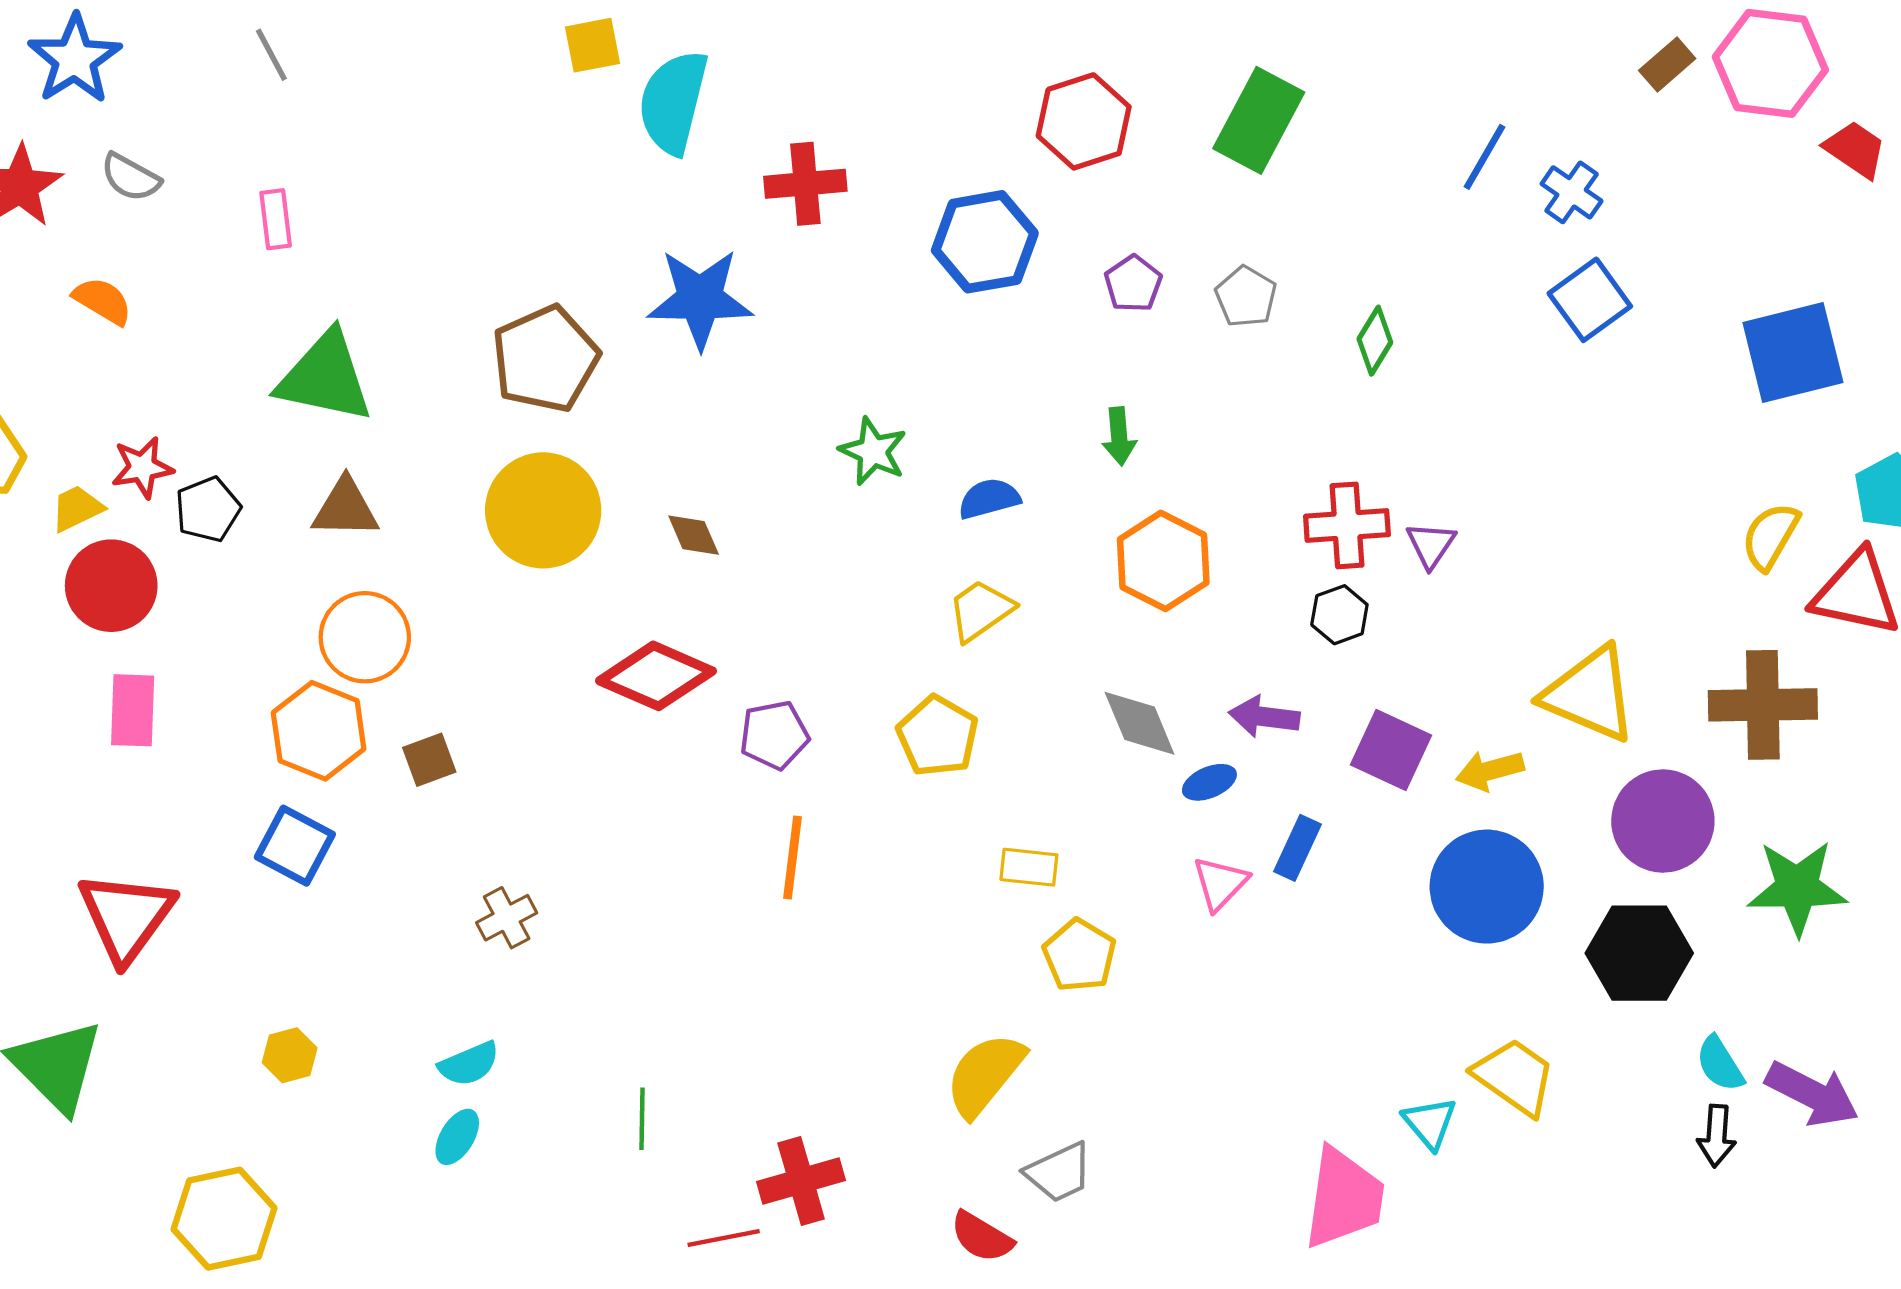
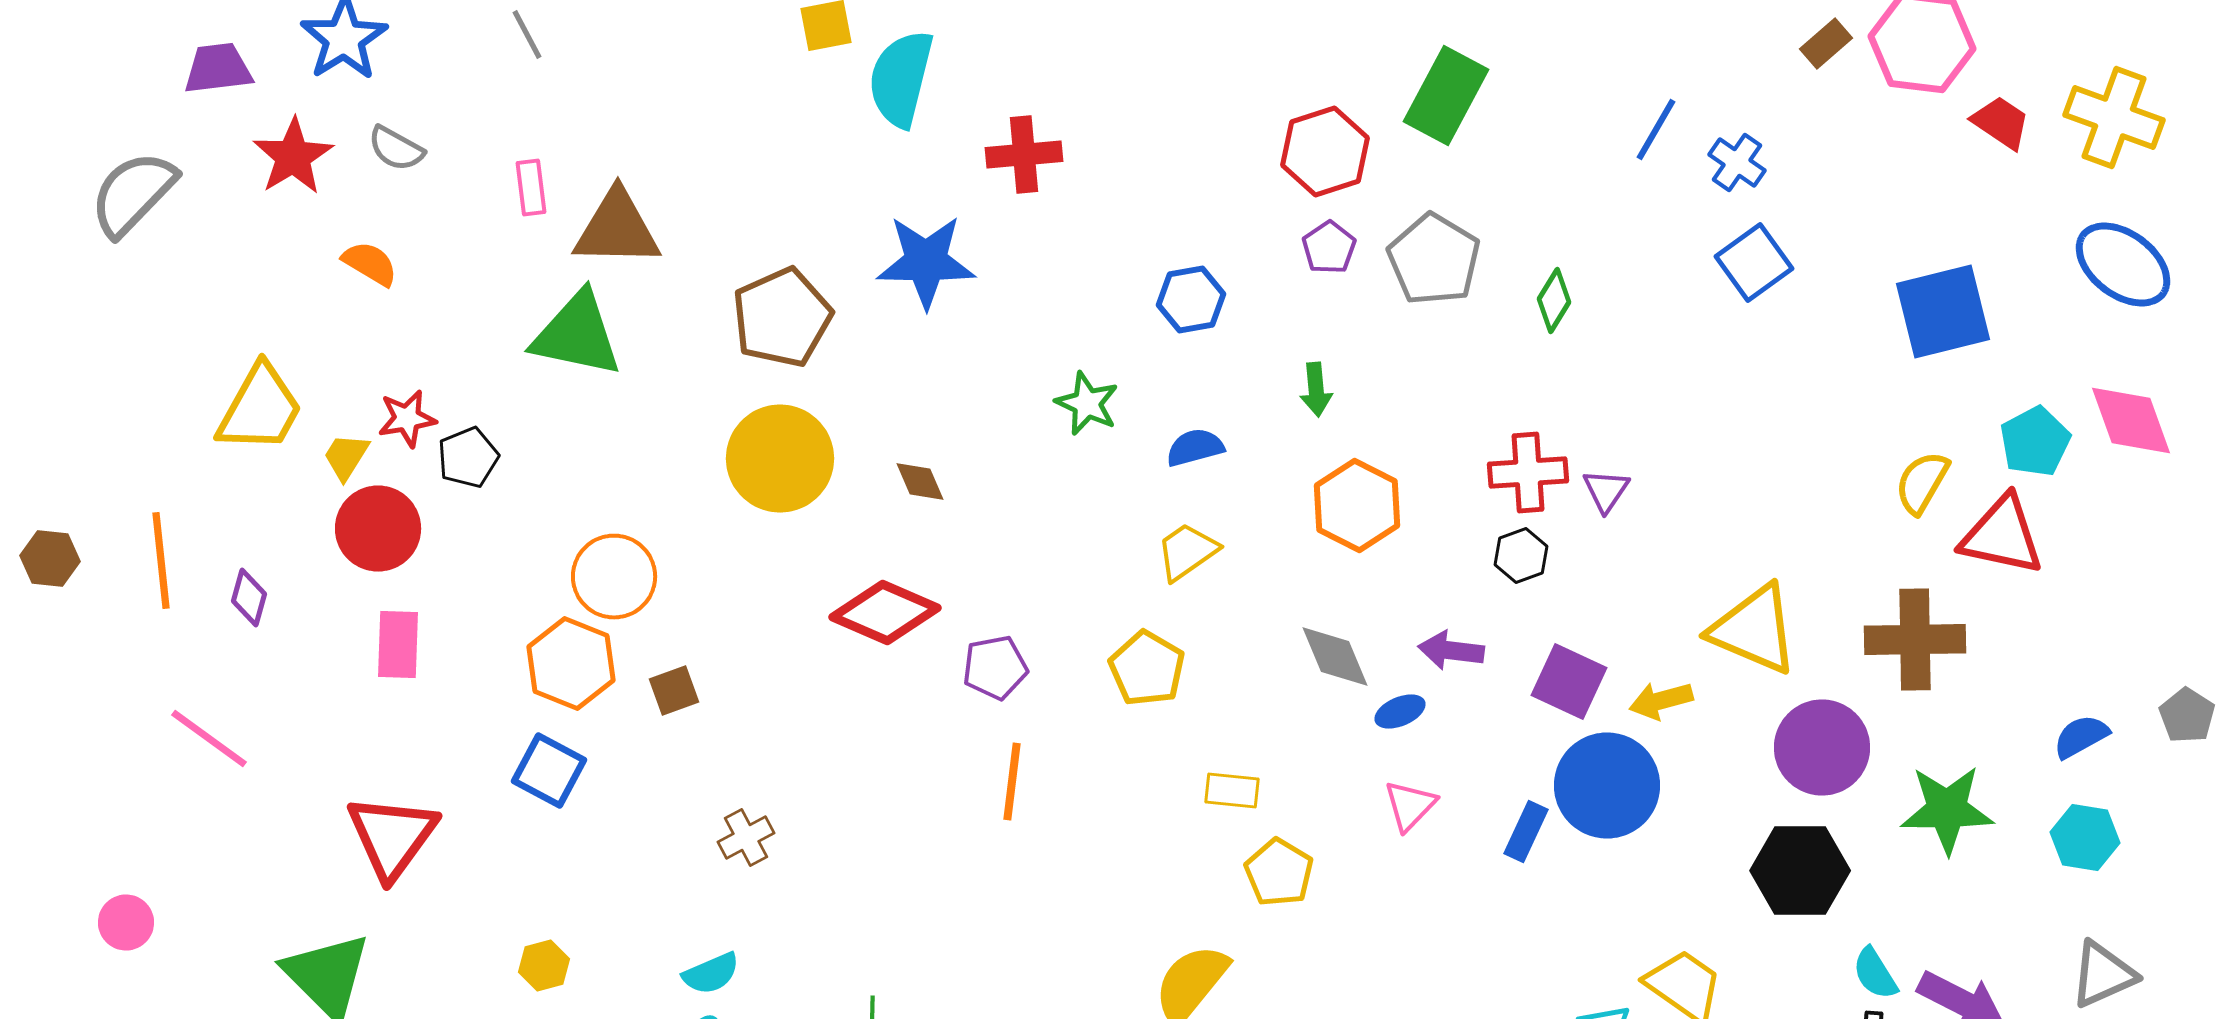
red hexagon: (1084, 121) -> (1325, 152), moved
blue hexagon: (985, 242) -> (1191, 300), moved, size x0.7
gray pentagon: (1246, 297) -> (1434, 260), size x1.6
yellow trapezoid: (77, 508) -> (346, 456), turned -32
brown triangle: (345, 508) -> (617, 228), moved, size x1.4
blue rectangle: (1298, 848) -> (1526, 832), moved
blue circle: (1487, 887) -> (1607, 786), moved

